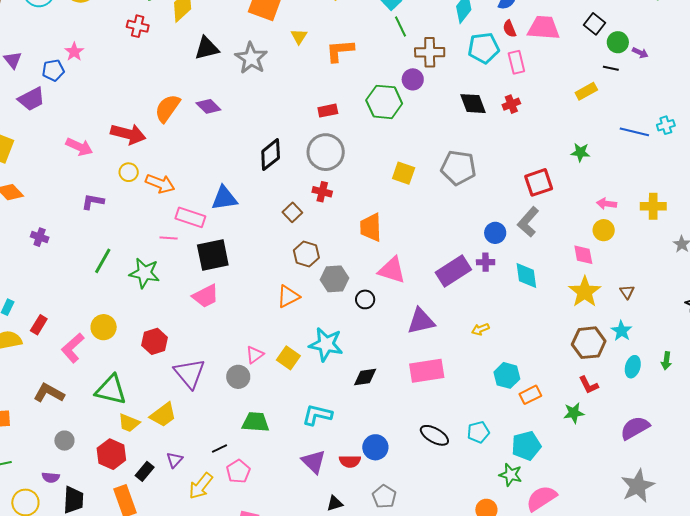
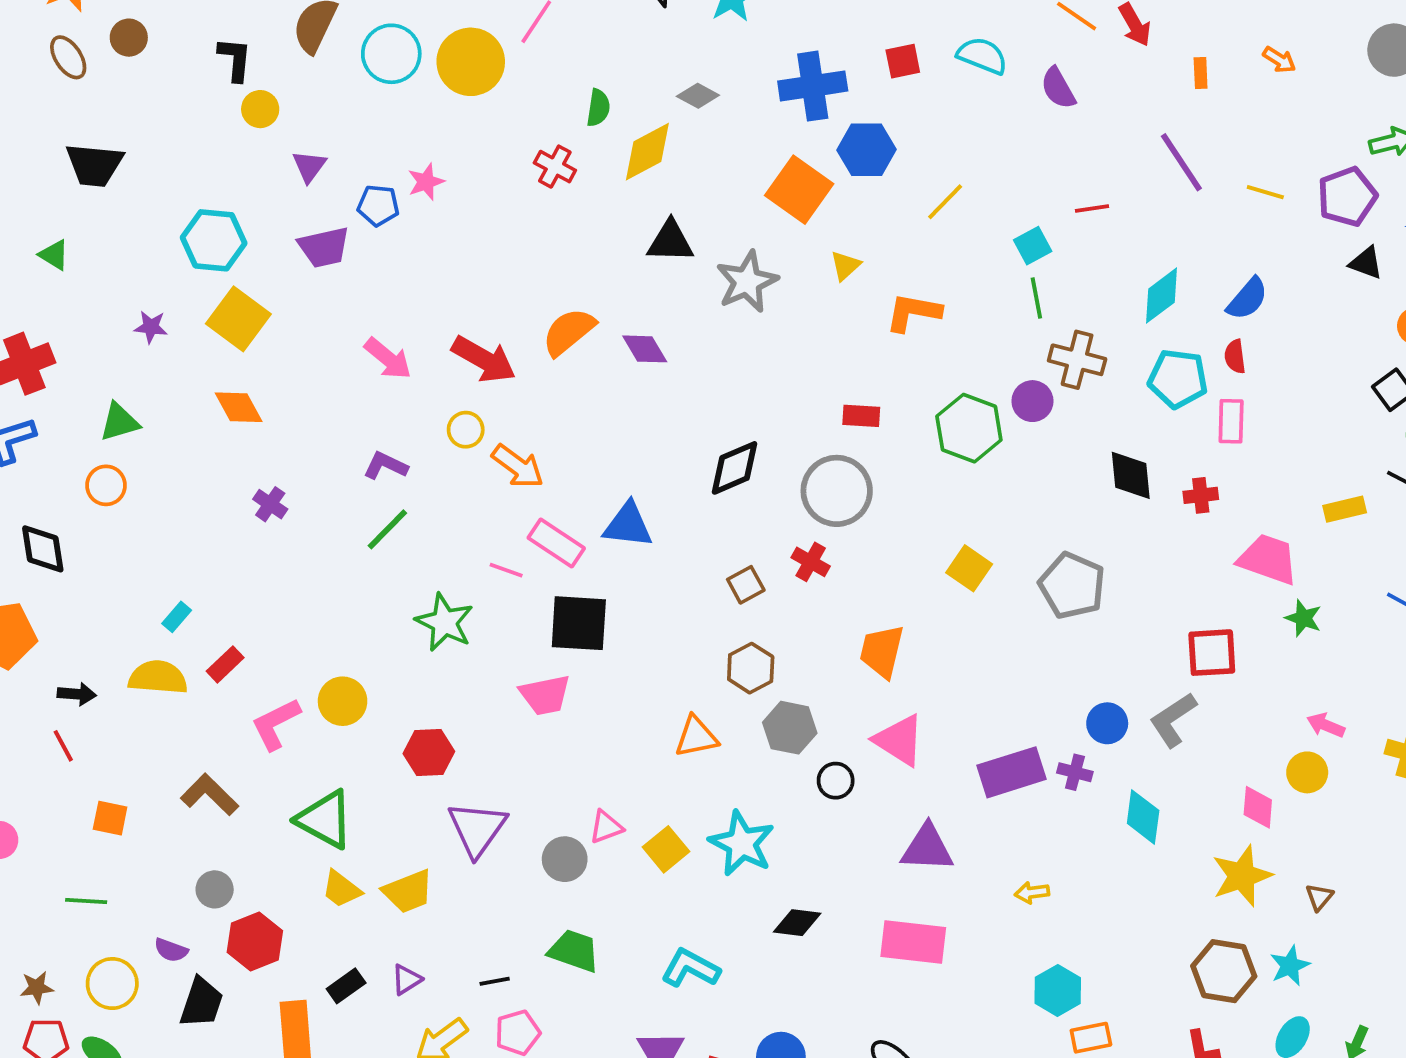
pink trapezoid: (544, 28) -> (1268, 559), moved
green line: (103, 261) -> (387, 529), moved
red hexagon: (111, 454) -> (255, 941), moved

